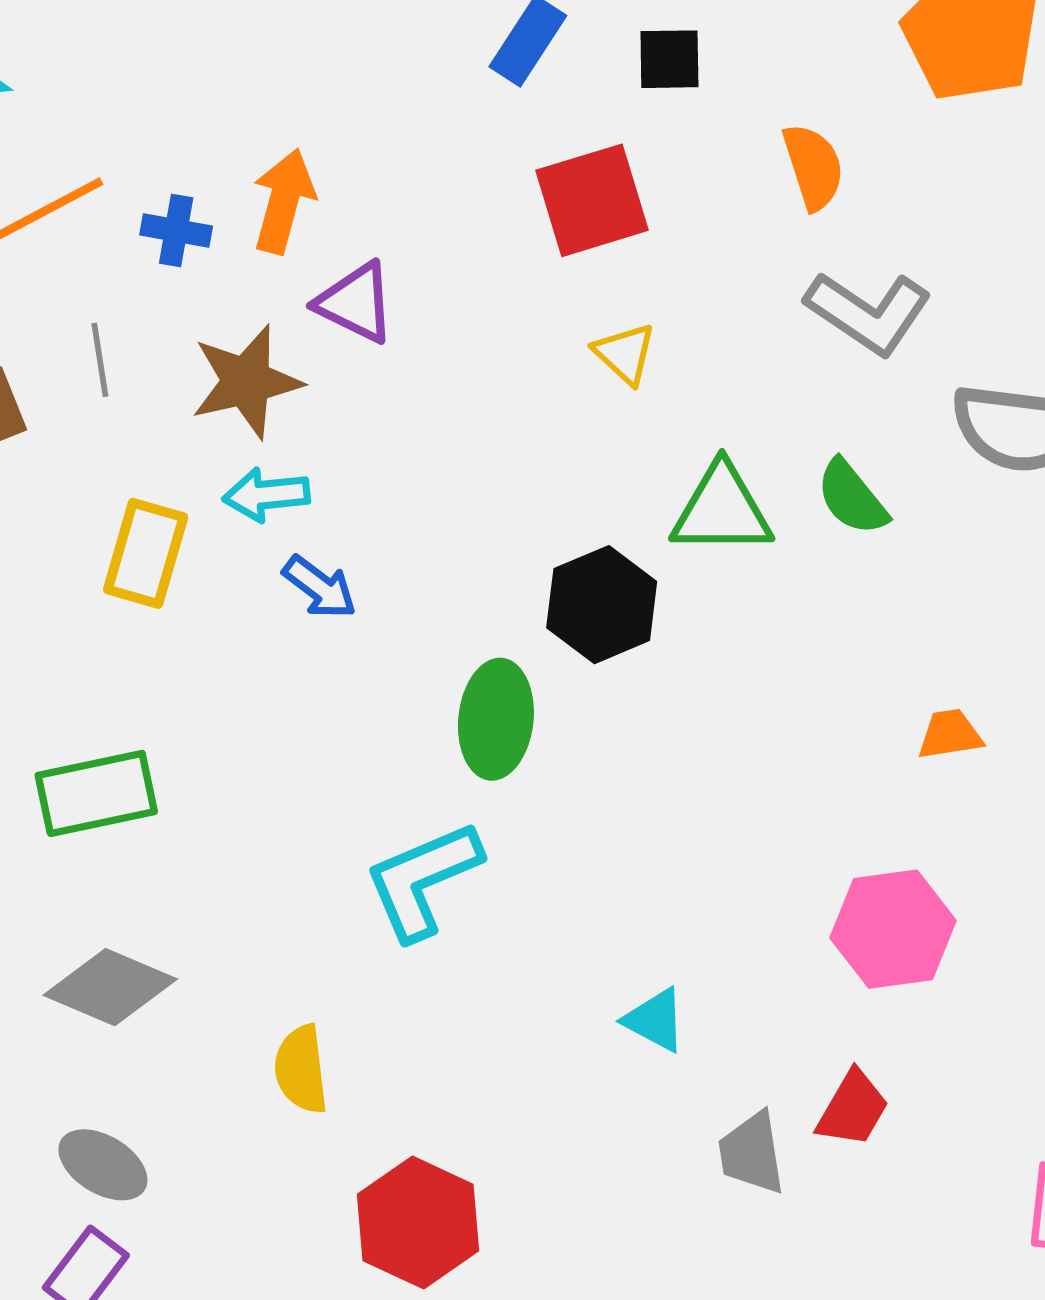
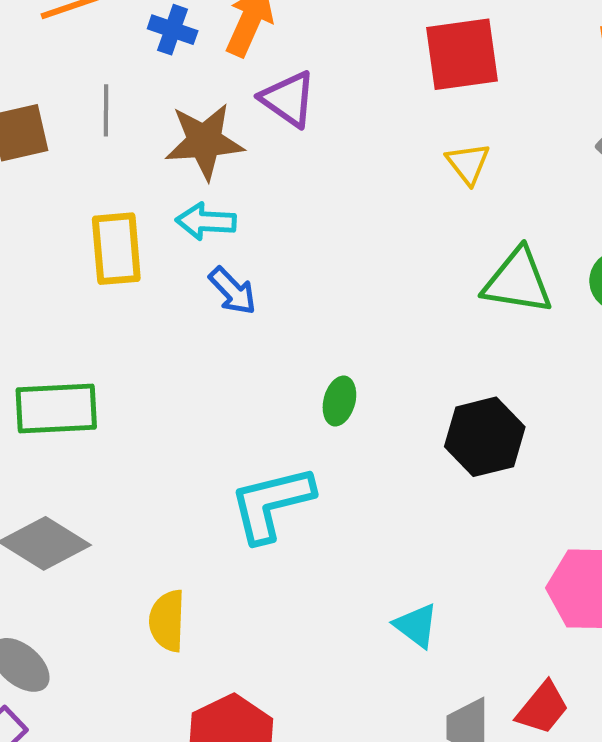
yellow rectangle: (146, 553) -> (116, 249), turned -30
black hexagon: (602, 605) -> (485, 437), moved
green ellipse: (496, 719) -> (339, 401), size x0.6

